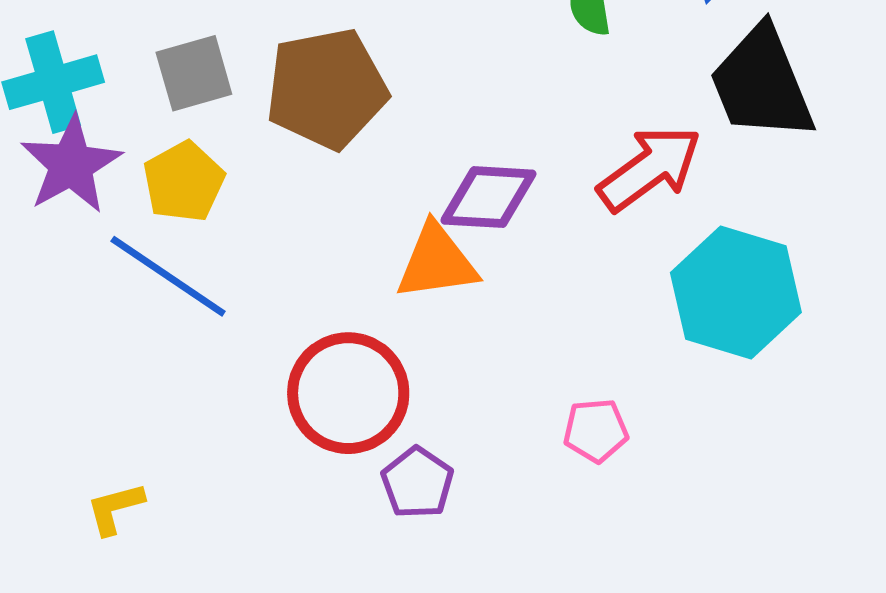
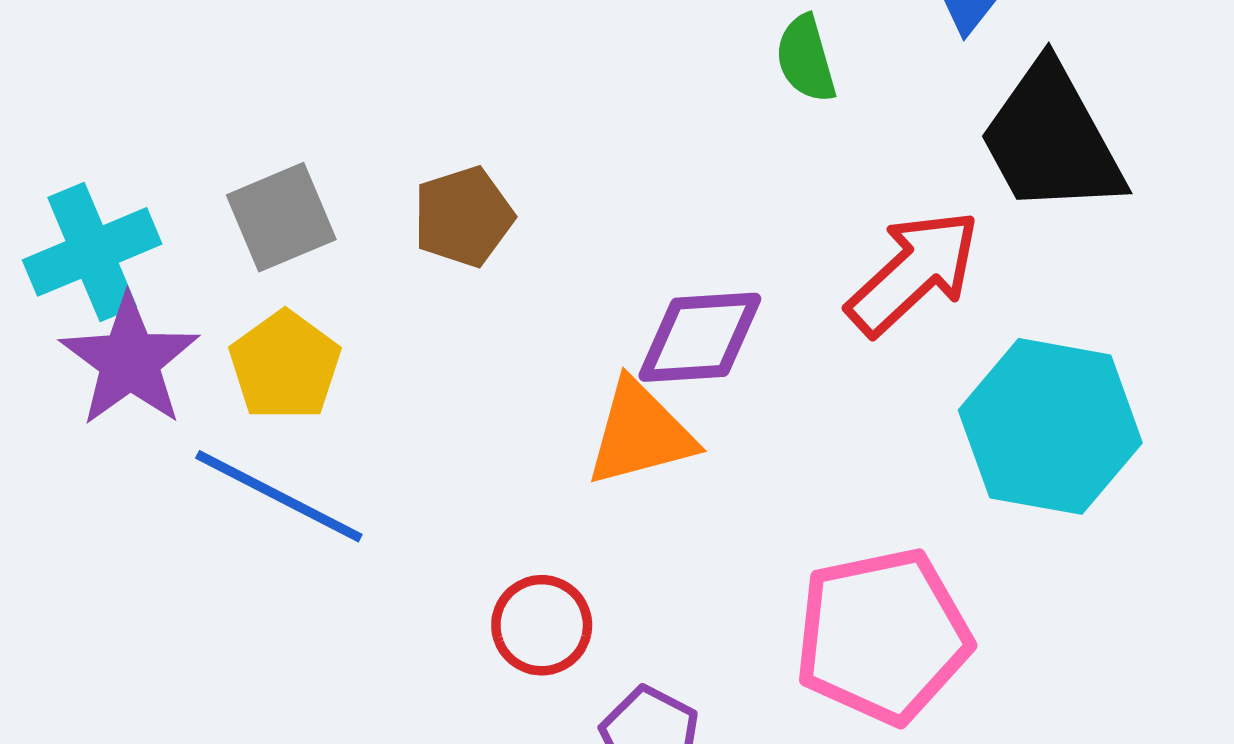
brown pentagon: (327, 89) -> (463, 217), size x0.6
red circle: (348, 393) -> (542, 625), size x0.6
pink pentagon: (596, 430) -> (883, 636), size x2.0

